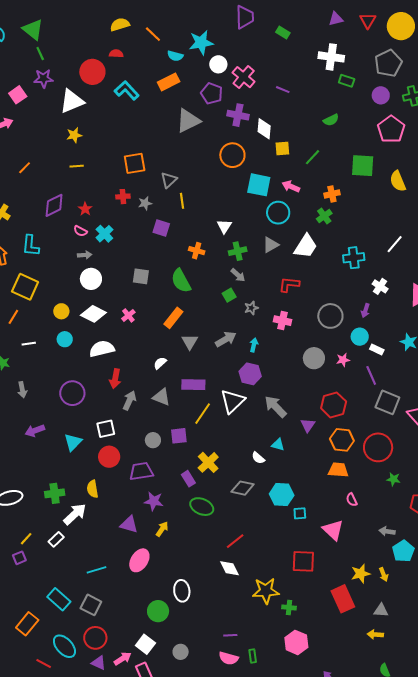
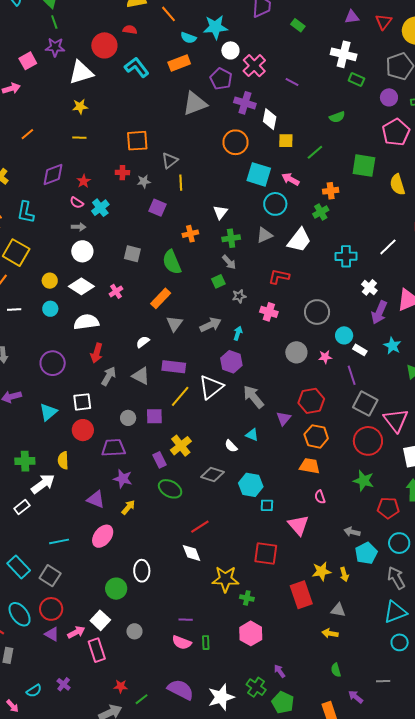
orange cross: (197, 251) -> (190, 234), turned -35
purple arrow: (365, 311) -> (379, 312), moved, size x1.6
red circle: (378, 447) -> (368, 441), moved
green star: (393, 479) -> (363, 481), size x1.5

